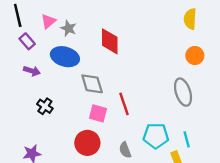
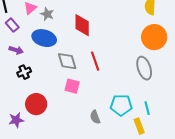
orange circle: (195, 55) -> (154, 37), size x1.6
red line: (124, 104) -> (95, 61), moved
black cross: (45, 106) -> (24, 72), moved, turned 32
red circle: (87, 143) -> (36, 104), moved

